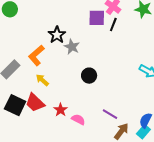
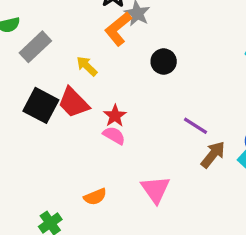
orange L-shape: (36, 55) -> (118, 29), moved
pink semicircle: (78, 119) -> (114, 135), moved

